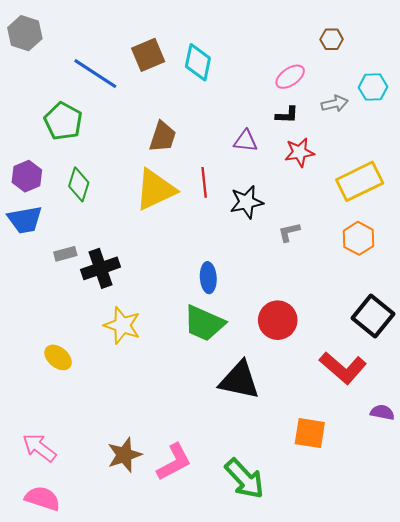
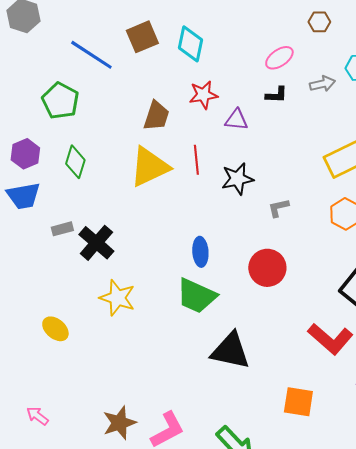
red star: (299, 152) -> (203, 95), moved
black cross: (101, 268) -> (96, 243), turned -30
red circle: (278, 320) -> (267, 268), moved
pink arrow: (39, 448) -> (37, 416), size x0.7

